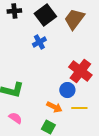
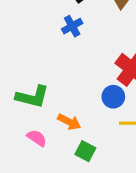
orange arrow: (54, 107) -> (69, 122), moved

